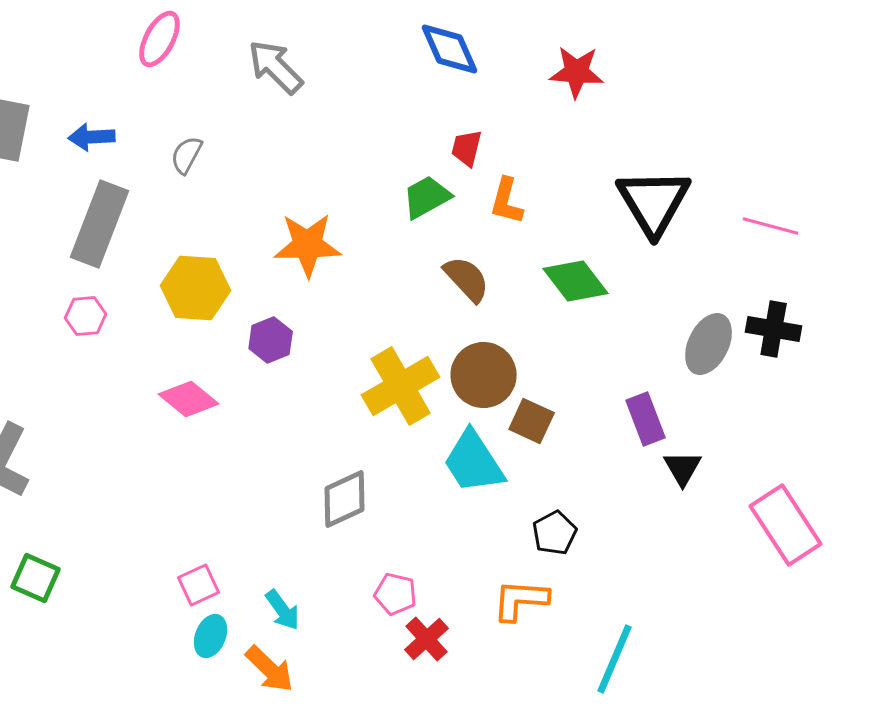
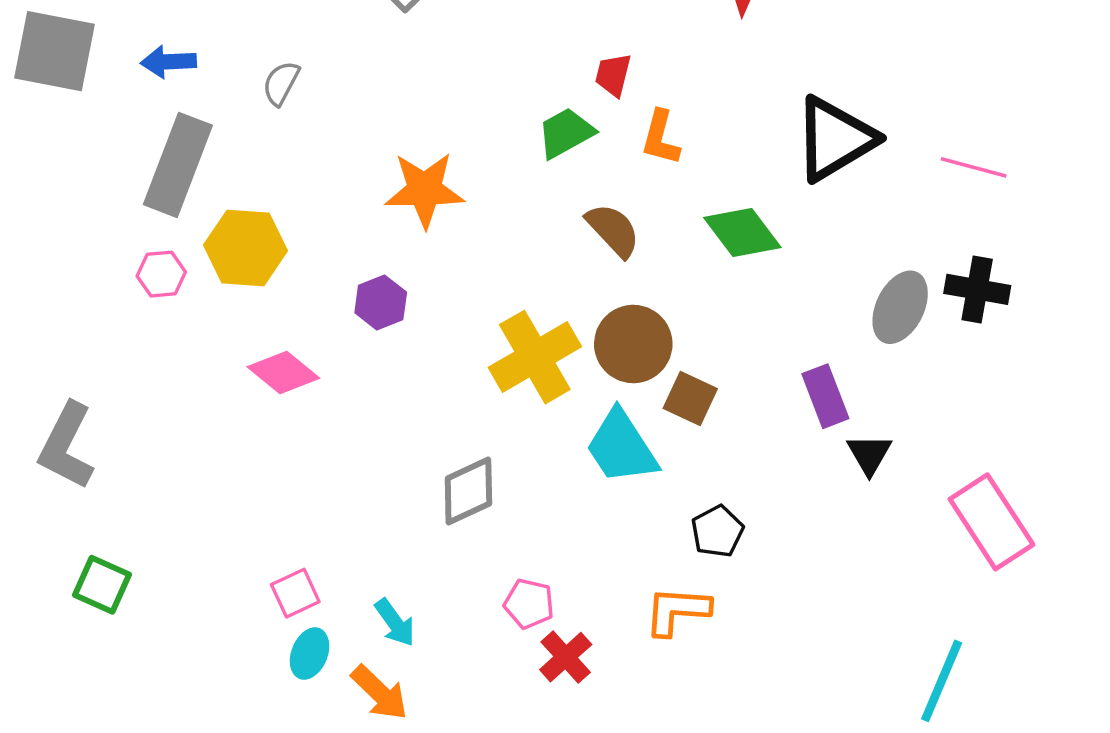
black triangle: (654, 202) -> (835, 139), turned 30
yellow hexagon: (196, 288) -> (245, 248), moved
cyan line: (615, 659) -> (942, 681), moved

